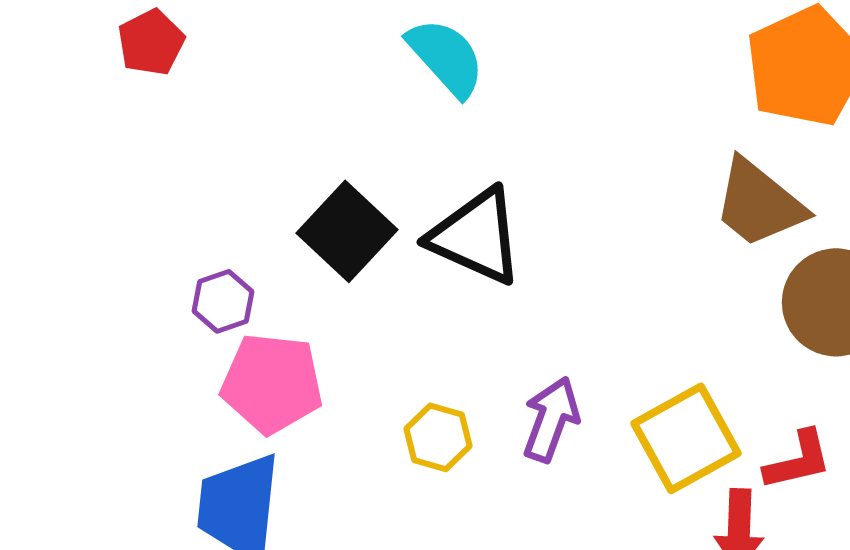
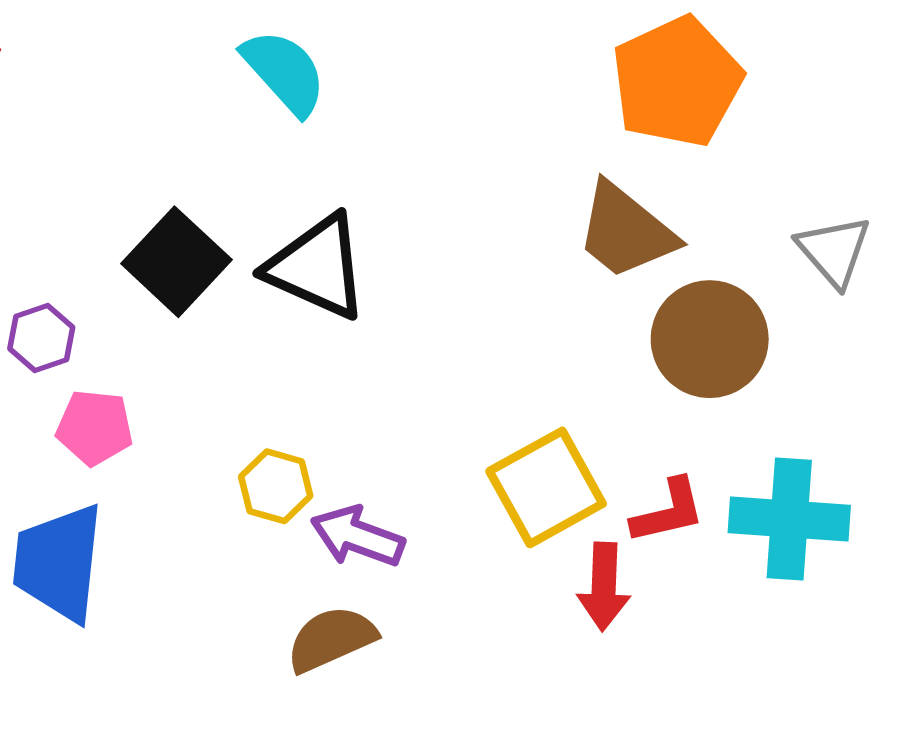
pink pentagon: (272, 383) -> (95, 427), size x0.7
purple arrow: (551, 419) -> (357, 536), moved, turned -90

